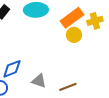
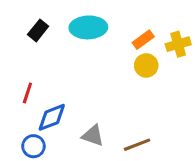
orange rectangle: (72, 18) -> (143, 40), size x0.6

